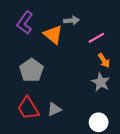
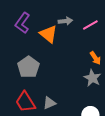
pink line: (96, 38) -> (90, 25), moved

